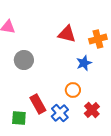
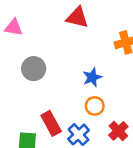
red triangle: (67, 34) -> (77, 17), moved
blue star: (84, 63) -> (92, 77), moved

